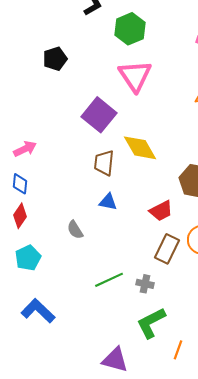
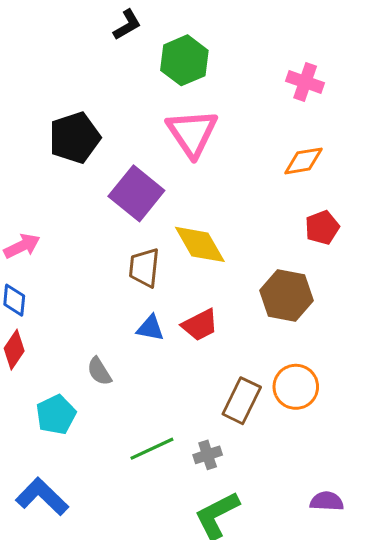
black pentagon: (55, 59) -> (75, 138), moved, size x1.4
red trapezoid: (161, 211) -> (200, 325), moved
cyan pentagon: (28, 258) -> (56, 415), moved
gray cross: (145, 284) -> (208, 455), turned -30

